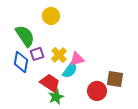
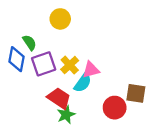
green semicircle: (25, 36) -> (29, 43), size x0.6
purple square: (37, 54) -> (44, 64), size x1.5
blue diamond: (21, 62) -> (16, 59), moved

